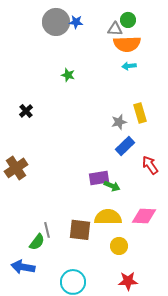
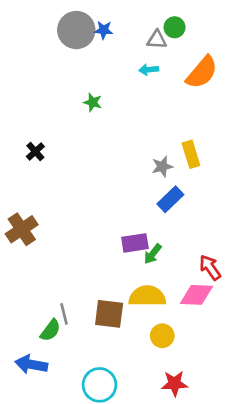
orange semicircle: (127, 44) -> (202, 72), moved, turned -48
cyan arrow: (129, 66) -> (149, 70), moved
red arrow: (150, 165) -> (210, 267), moved
green arrow: (112, 186) -> (153, 254), turned 105

